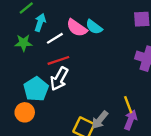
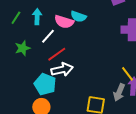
cyan arrow: (40, 22) -> (37, 17), moved
white arrow: (59, 79) -> (62, 70), turned -115
gray arrow: (100, 120) -> (119, 92), moved

